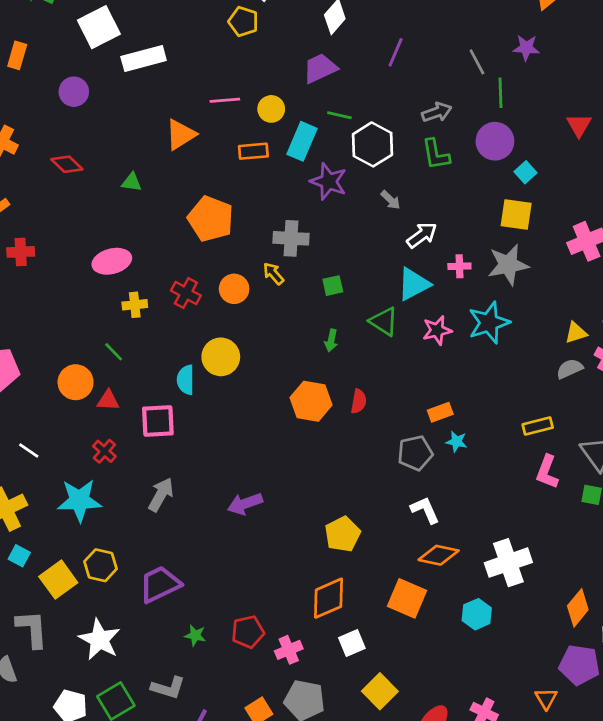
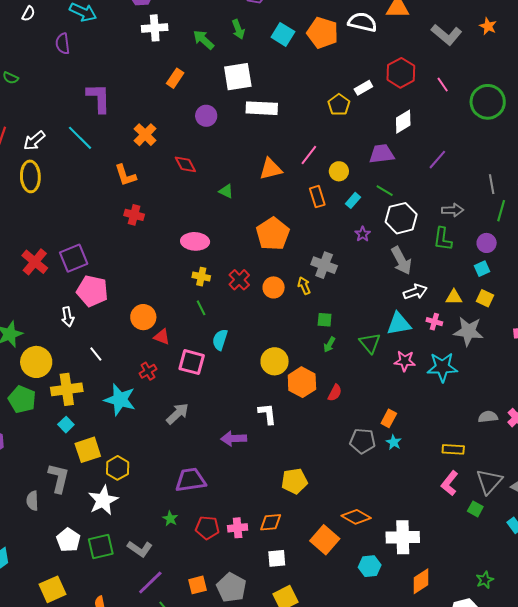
pink line: (225, 100) -> (309, 155), turned -65
cyan rectangle: (302, 141) -> (353, 200), size x0.6
purple circle: (495, 141) -> (487, 243), size x0.7
orange rectangle: (253, 151) -> (317, 197), turned 60
cyan square: (526, 172) -> (482, 269), moved
purple star: (329, 181) -> (363, 234), size x0.6
gray arrow: (391, 200) -> (401, 261), size x1.8
yellow square: (516, 214) -> (485, 298), size x0.7
green square: (333, 286) -> (325, 320), moved
yellow triangle: (576, 333) -> (454, 297), moved
green line: (114, 352) -> (201, 308), moved
yellow circle: (221, 357) -> (275, 361), moved
orange rectangle: (440, 412) -> (389, 418), turned -60
white L-shape: (425, 510) -> (267, 414), moved
yellow hexagon: (101, 565) -> (118, 468), moved
purple trapezoid: (160, 584) -> (191, 480), moved
orange diamond: (329, 598) -> (271, 522), size x0.7
orange diamond: (578, 608) -> (421, 581), moved
pink cross: (289, 650) -> (238, 528), moved

